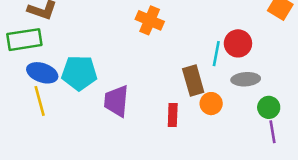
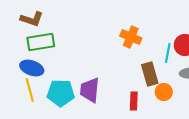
orange cross: (150, 20) -> (131, 37), moved
green rectangle: (24, 40) -> (41, 42), moved
cyan pentagon: (79, 73) -> (61, 93), moved

